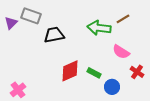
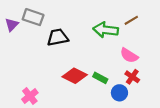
red diamond: (70, 71) -> (75, 76), turned 50
red cross: (137, 72) -> (132, 77), moved
pink cross: (18, 90) -> (30, 96), moved

